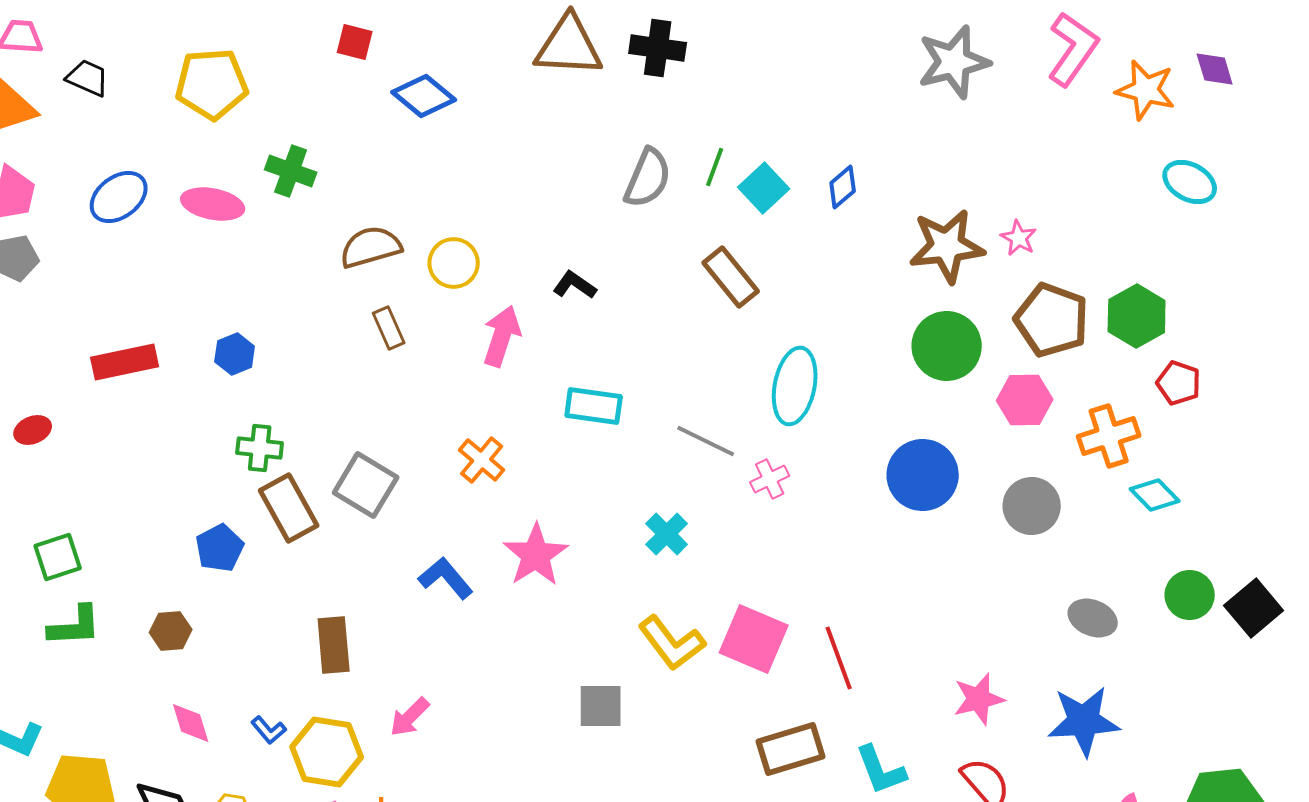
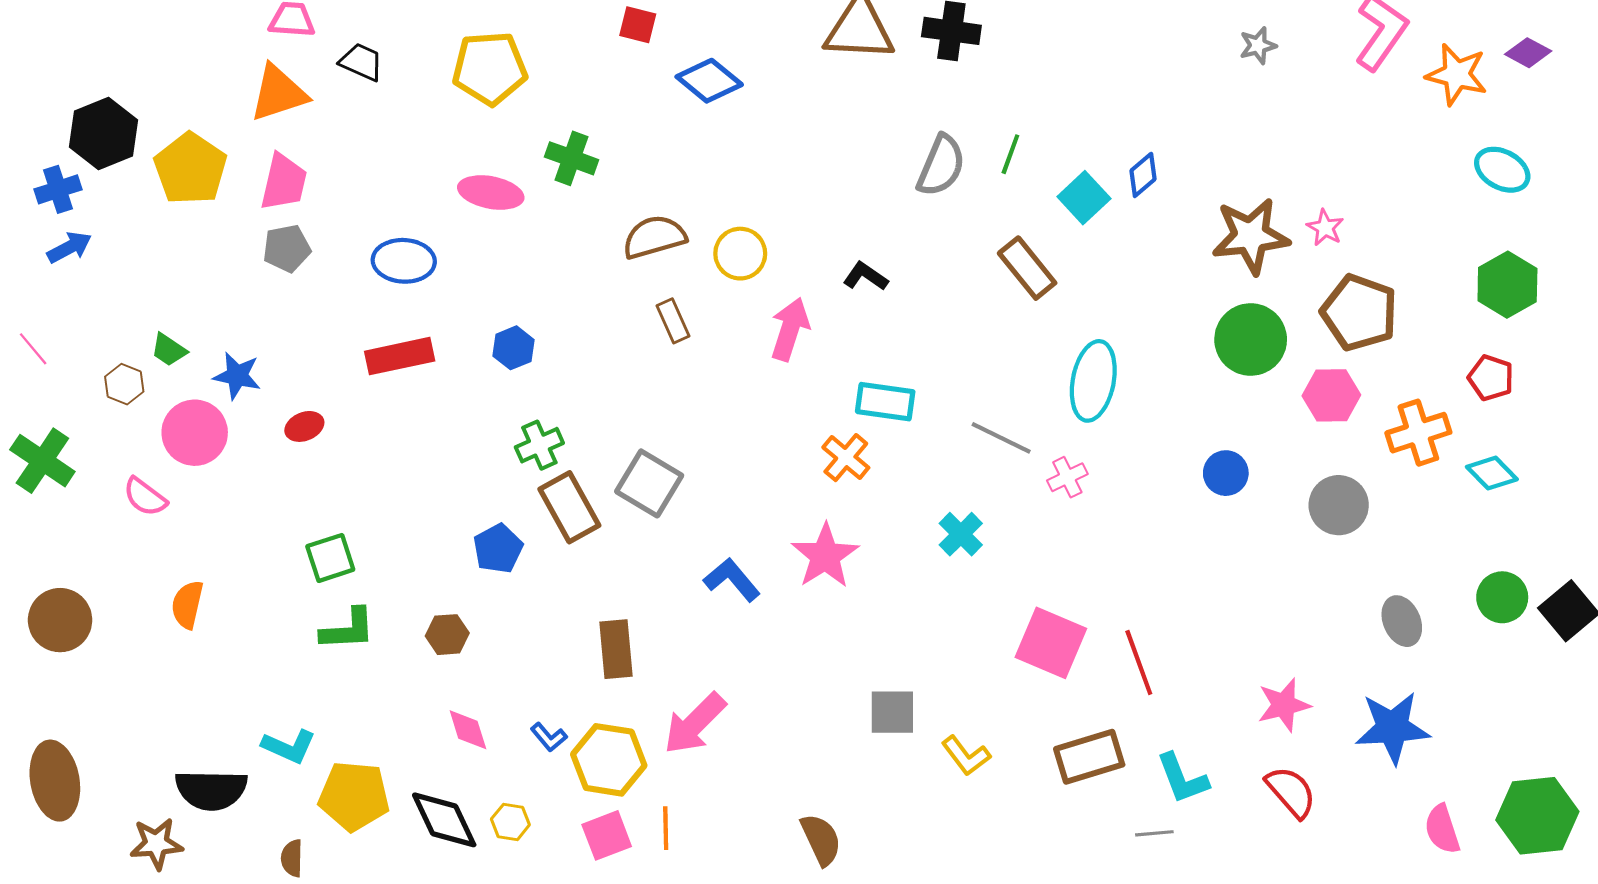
gray star: (954, 62) -> (1258, 45), size x0.5
purple diamond: (1215, 69) -> (1528, 53), turned -45
cyan square: (764, 188) -> (1084, 198), moved
blue ellipse: (119, 197) -> (404, 261), moved, turned 40
green hexagon: (1137, 316) -> (1507, 285), moved
green cross: (260, 448) -> (539, 445), turned -30
orange cross: (482, 460) -> (846, 458), moved
blue circle: (923, 475) -> (1226, 473), size x0.6
cyan diamond: (1155, 495) -> (1492, 473), moved
gray ellipse: (1093, 618) -> (1402, 621), turned 45
yellow L-shape: (672, 643) -> (966, 756), moved, size x0.7
pink arrow: (410, 717) -> (695, 724), size x1.5

